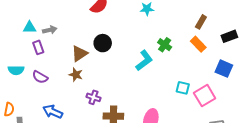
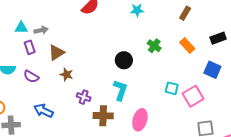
brown rectangle: (201, 22) -> (185, 13), moved
black circle: (103, 43) -> (124, 60), moved
brown triangle: (79, 54) -> (56, 53), moved
cyan L-shape: (144, 60) -> (120, 90), moved, turned -35

